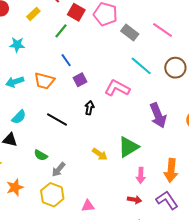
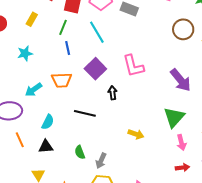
blue line: (66, 60) -> (68, 48), moved, turned 40
cyan line: (141, 66) -> (97, 32), moved, turned 35
purple square: (80, 80) -> (95, 69), size x1.5
pink L-shape: (117, 88) -> (133, 66), turned -115
green triangle: (128, 147) -> (174, 117), moved
green semicircle: (41, 155) -> (80, 152), turned 56

